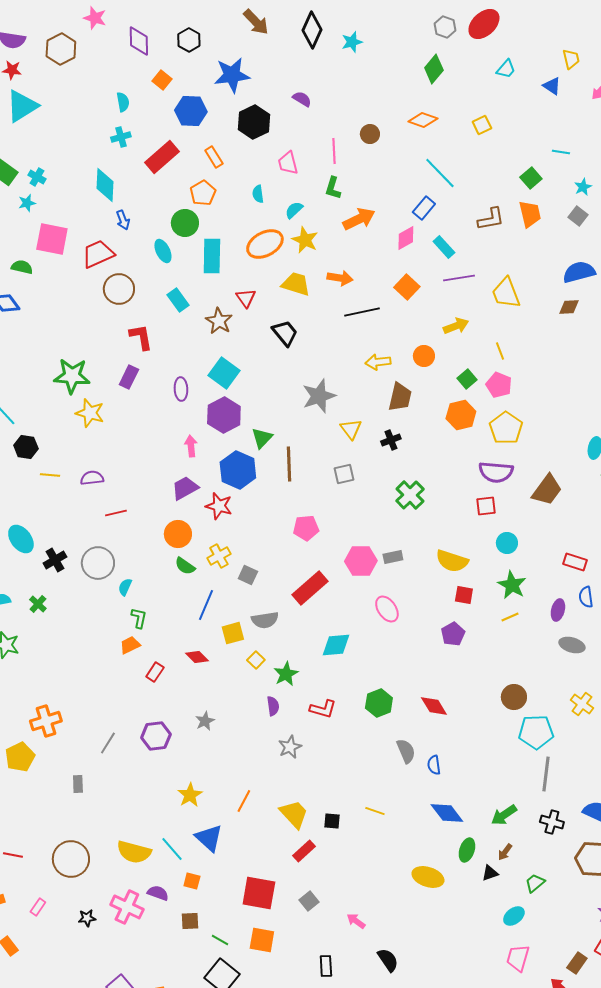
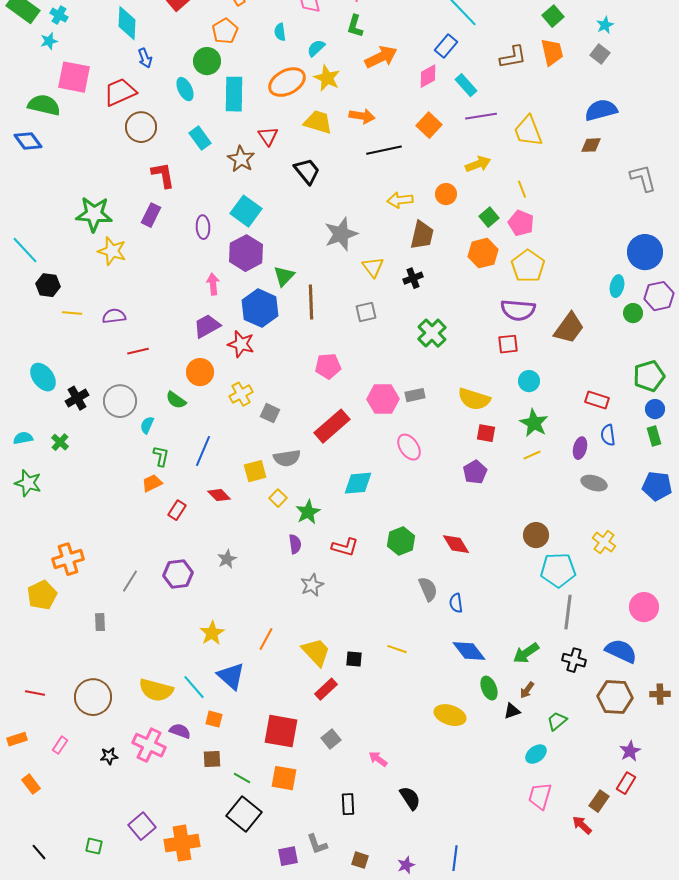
green semicircle: (22, 267) -> (44, 105), size x1.5
green semicircle: (185, 566) -> (176, 400), moved
blue line: (206, 605) -> (203, 451), moved
green ellipse: (467, 850) -> (489, 688), turned -40

